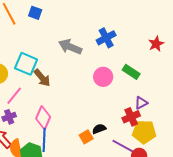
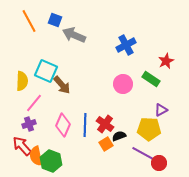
red star: (156, 44) -> (166, 61), moved
gray arrow: (70, 47) -> (74, 35), moved
red cross: (131, 117) -> (105, 124), moved, turned -30
yellow pentagon: (144, 132) -> (149, 129), moved
blue line: (44, 140) -> (85, 125), moved

